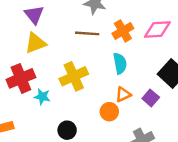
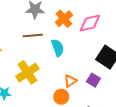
orange cross: (123, 31) -> (64, 19), moved
cyan semicircle: (120, 63) -> (58, 48), moved

